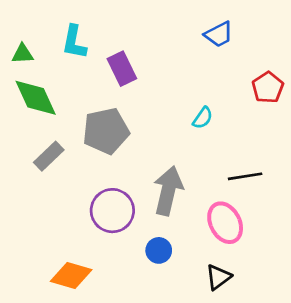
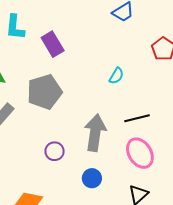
black line: (245, 176) -> (137, 118), moved
purple circle: (112, 211) -> (55, 151), size x0.6

